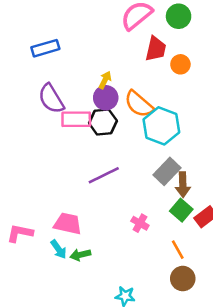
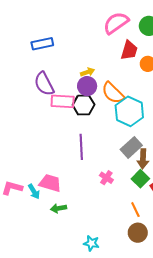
yellow arrow: (105, 80) -> (87, 72), turned 40
purple line: (104, 175) -> (81, 147), turned -70
pink cross: (140, 223) -> (106, 178), moved
cyan arrow: (59, 249) -> (34, 192), moved

